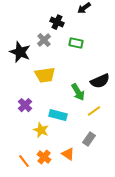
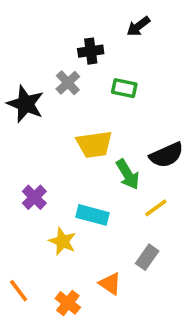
black cross: (57, 22) -> (91, 51), turned -32
yellow trapezoid: (45, 75) -> (94, 144), moved
orange cross: (44, 157) -> (68, 303), moved
orange line: (24, 161) -> (19, 291), moved

